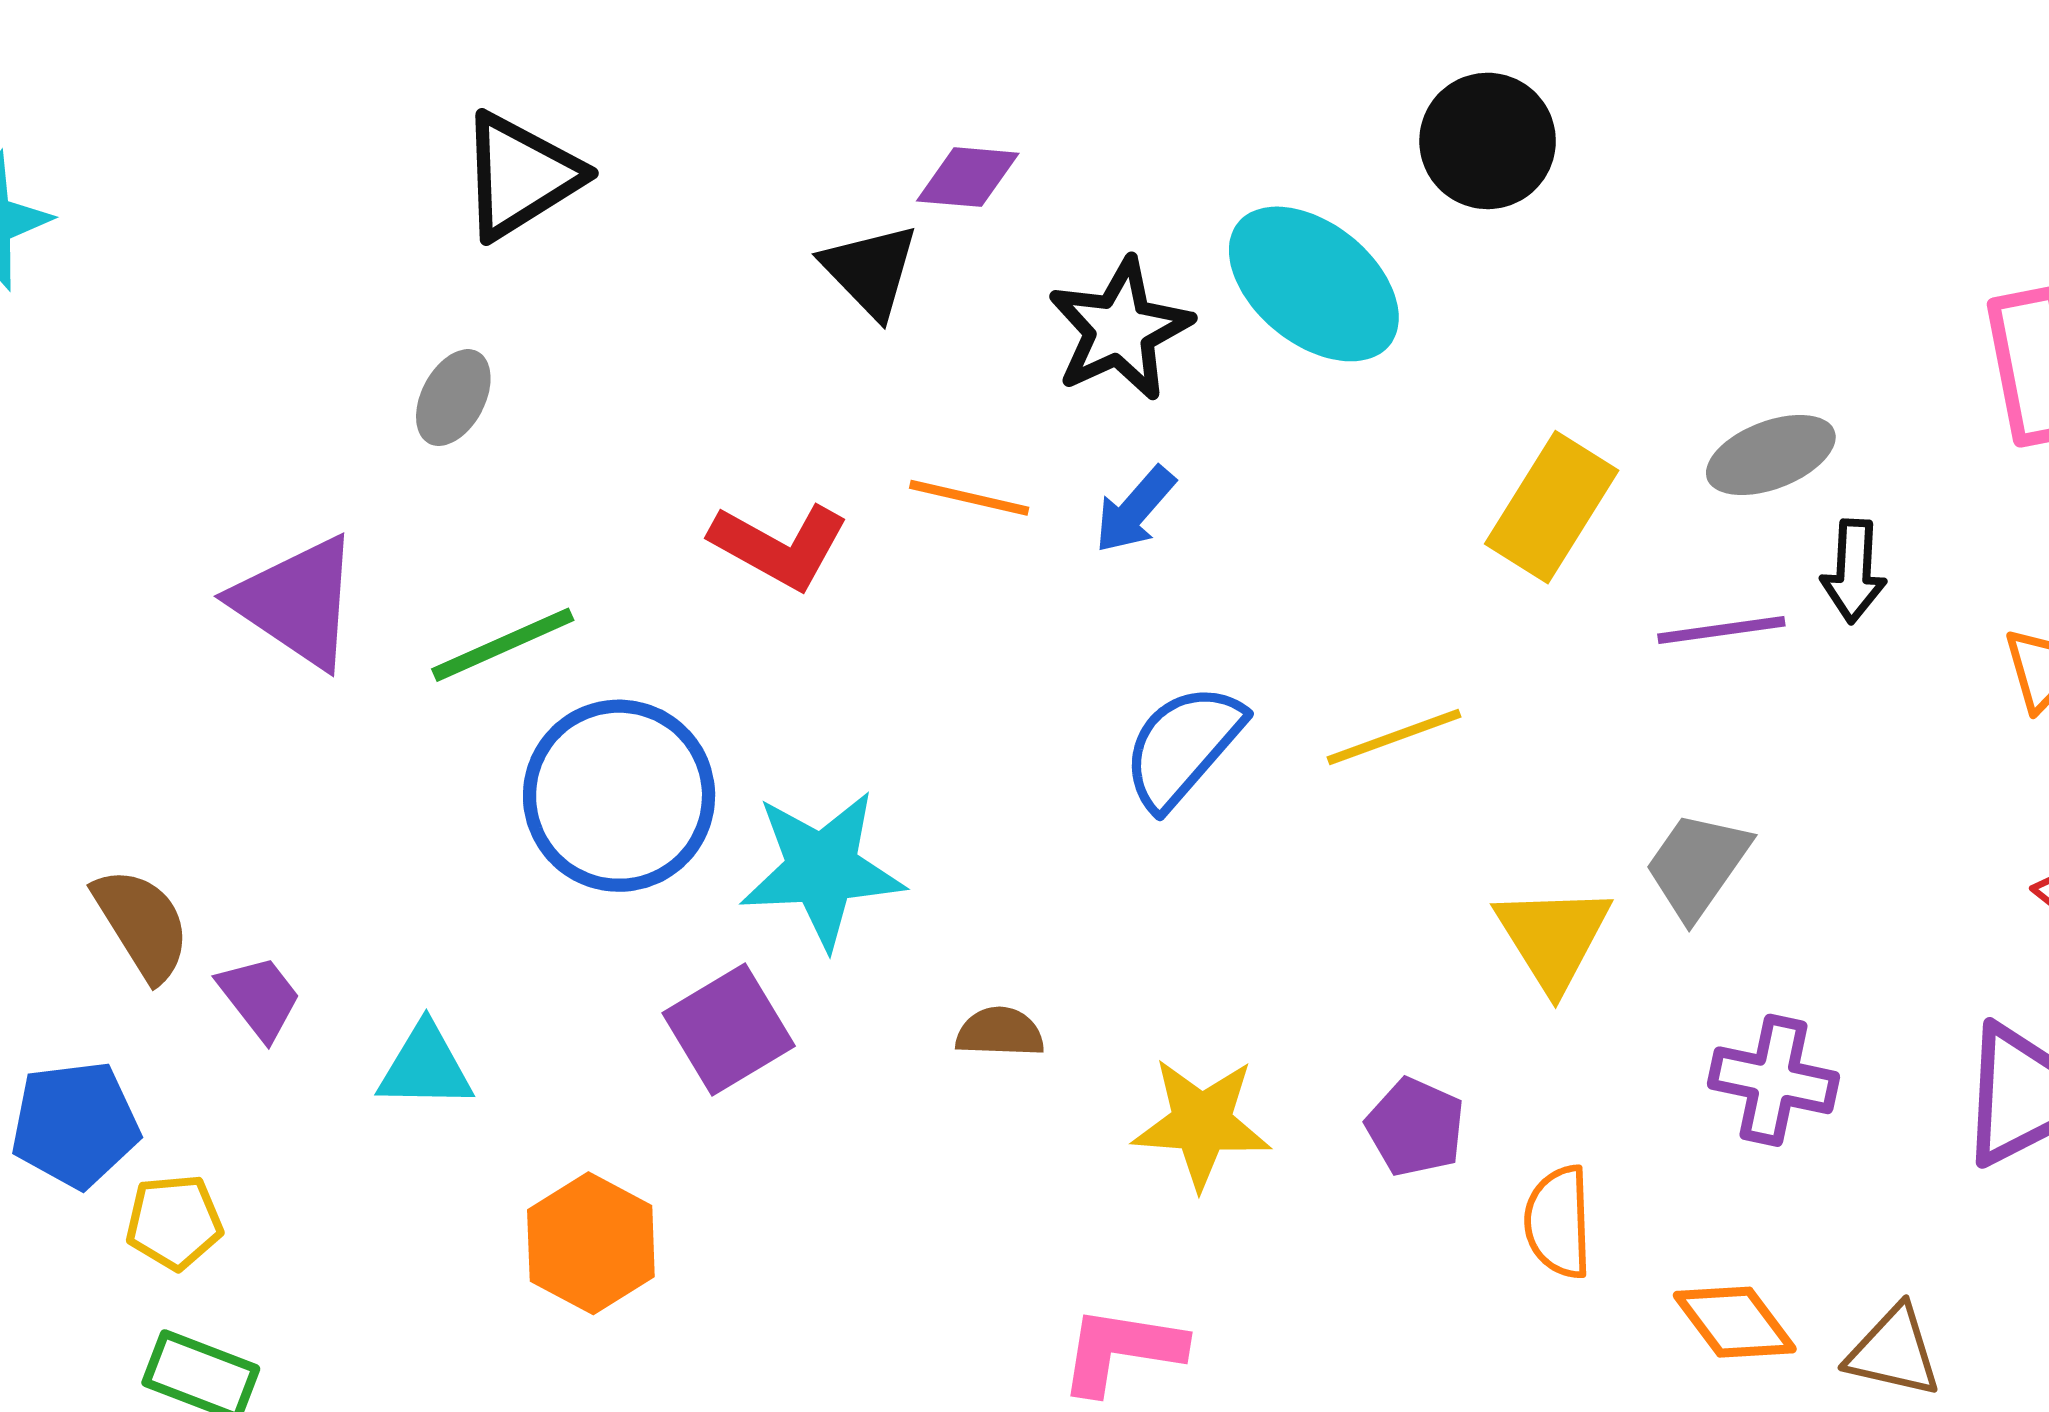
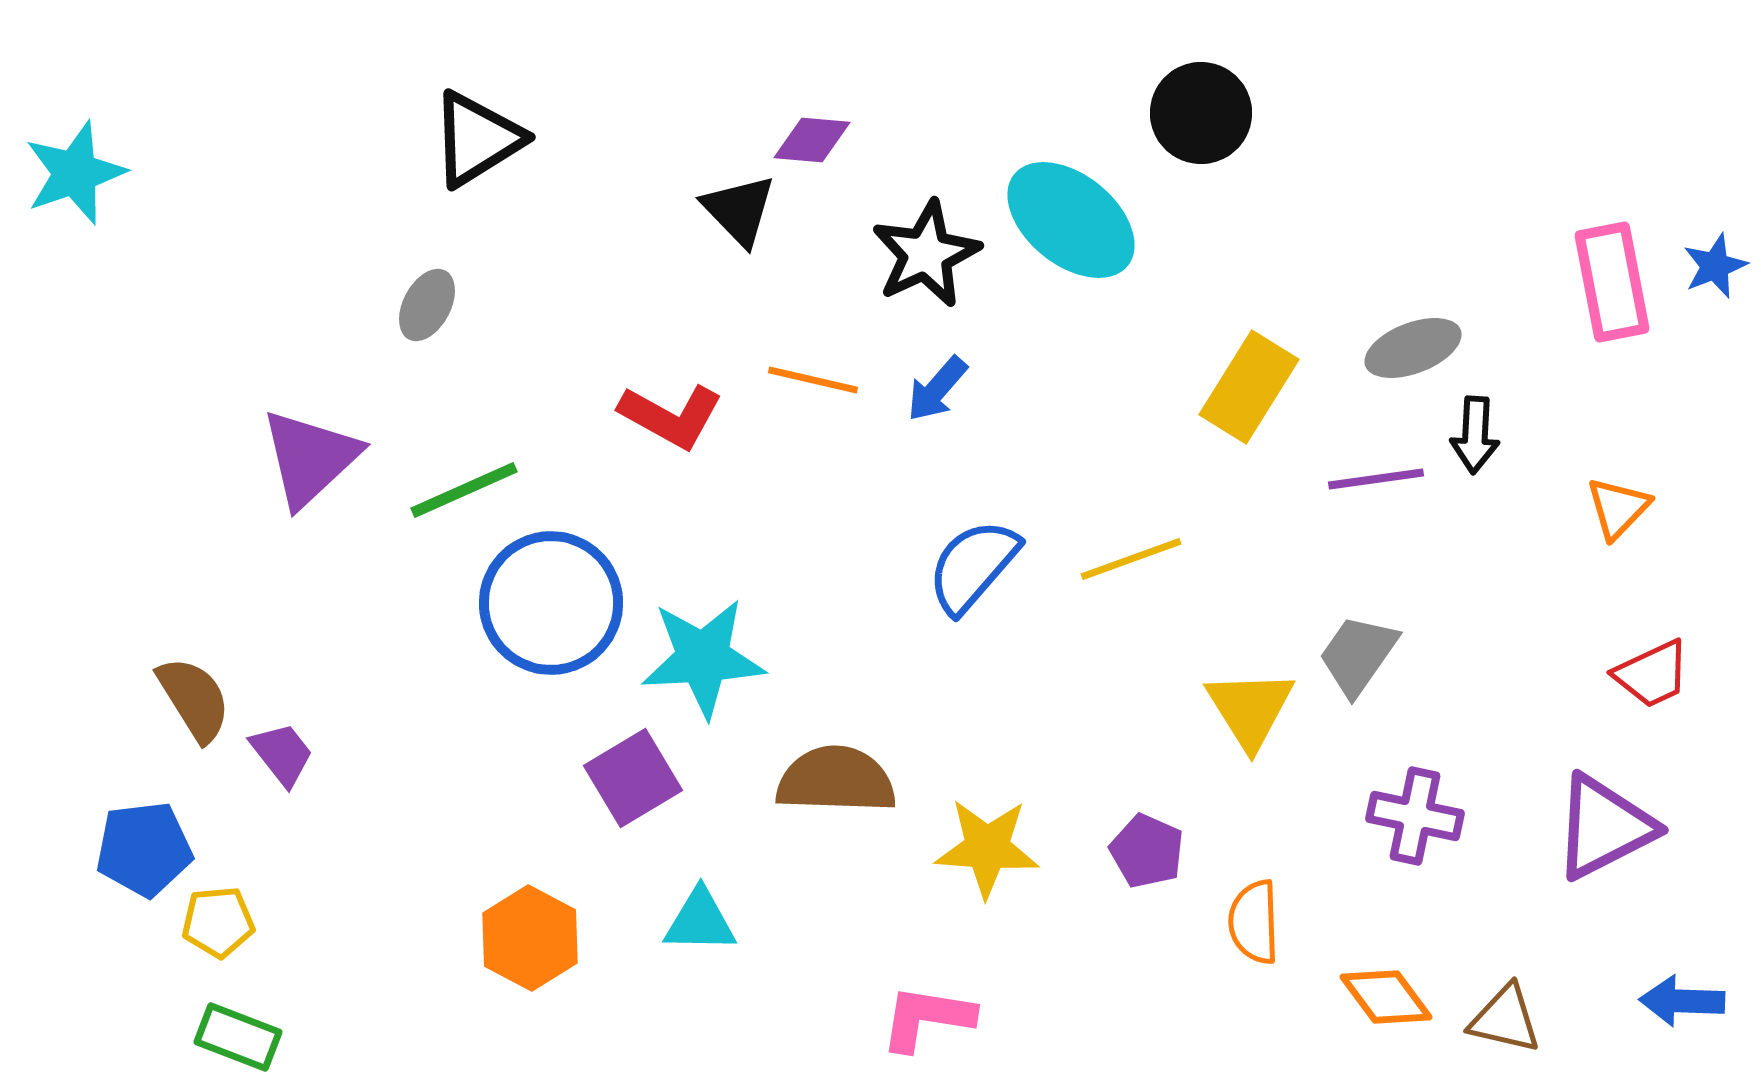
purple triangle: (297, 602) -> (310, 458), turned 43
brown semicircle: (1000, 1032) -> (836, 780), size x1.8
cyan triangle: (425, 1067) -> (700, 921), moved

